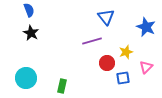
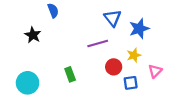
blue semicircle: (29, 10) -> (53, 11), moved
blue star: (146, 27) -> (139, 29), moved, turned 30
green rectangle: (62, 86) -> (70, 74), moved, turned -32

